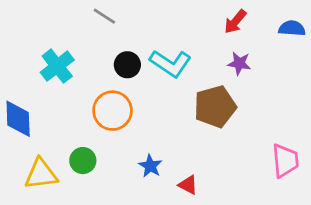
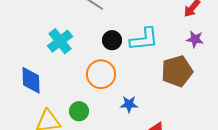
cyan L-shape: (171, 63) -> (144, 39), turned -40
blue star: (150, 166) -> (129, 104), moved, turned -30

